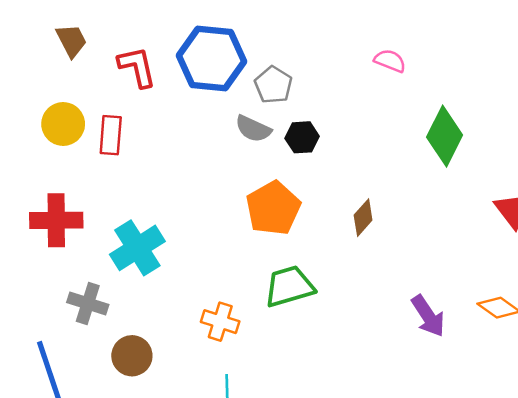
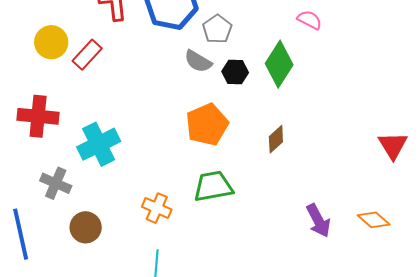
red rectangle: (111, 135) -> (87, 55), turned 32
green diamond: (445, 136) -> (279, 64), moved

